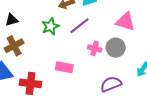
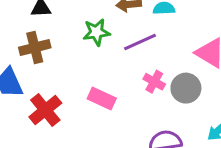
red cross: (31, 83) -> (45, 110), turned 30

